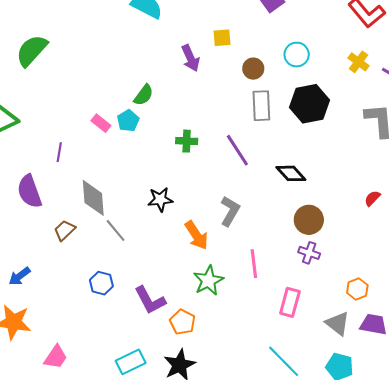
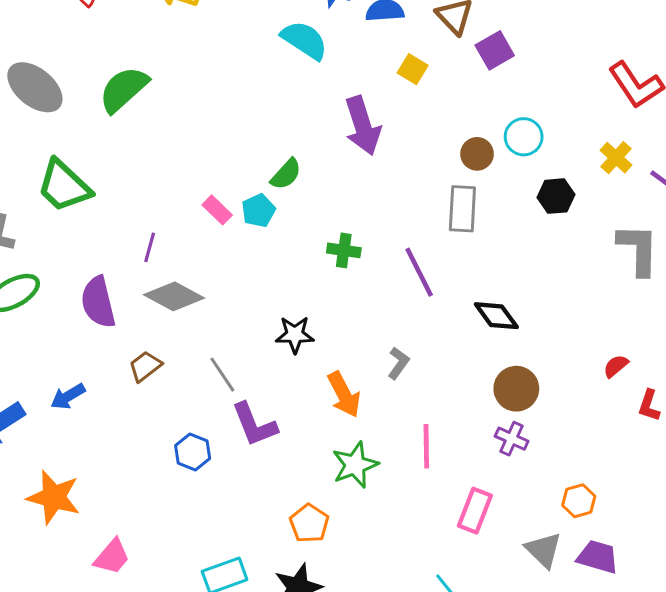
yellow square: (222, 38) -> (413, 69), moved, turned 30
purple arrow: (190, 58) -> (363, 126), size x1.4
brown circle: (253, 69) -> (477, 154), moved
black hexagon: (309, 104) -> (556, 196), moved, size x0.6
gray diamond: (93, 198) -> (174, 296), moved, turned -63
gray L-shape: (230, 211) -> (398, 363), size x0.7
blue arrow: (19, 276) -> (68, 396), moved
purple L-shape: (150, 300) -> (254, 425), moved

